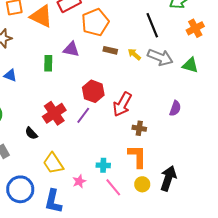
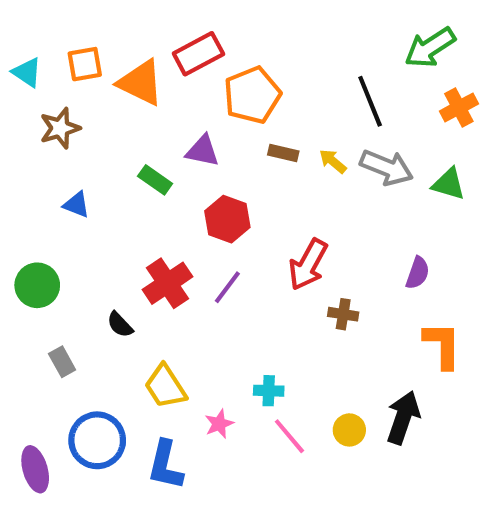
green rectangle: (48, 63) -> (155, 180), turned -56
red hexagon: (93, 91) -> (227, 219), moved
orange L-shape: (137, 156) -> (442, 345), moved

